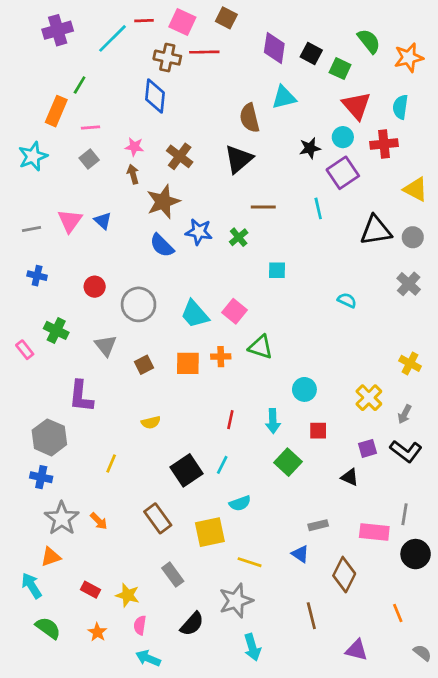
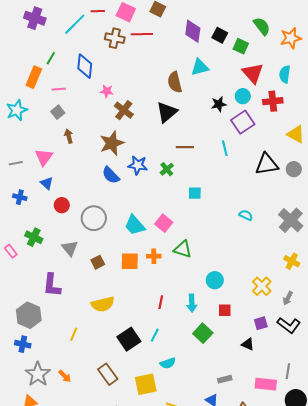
purple cross: (58, 30) -> (35, 18), turned 35
blue diamond: (155, 96) -> (85, 66), moved
pink star: (134, 147) -> (107, 91), moved
brown arrow: (133, 174) -> (69, 136), moved
blue triangle: (103, 221) -> (47, 183), moved
gray cross: (409, 284) -> (291, 220), moved, size x1.4
yellow semicircle: (151, 422) -> (103, 304), size x1.6

